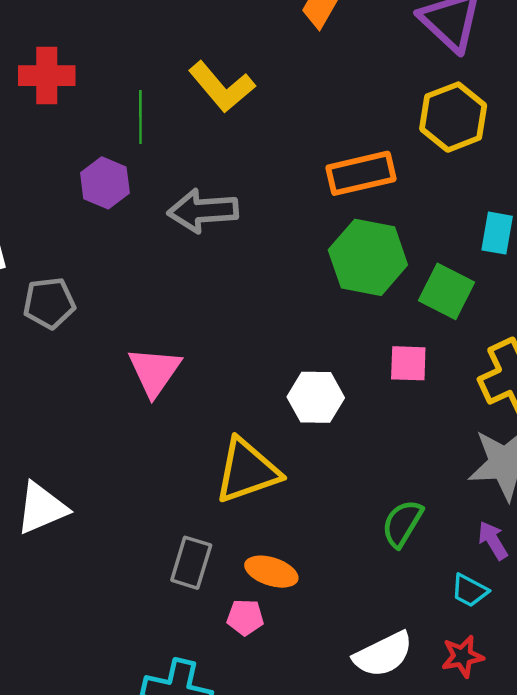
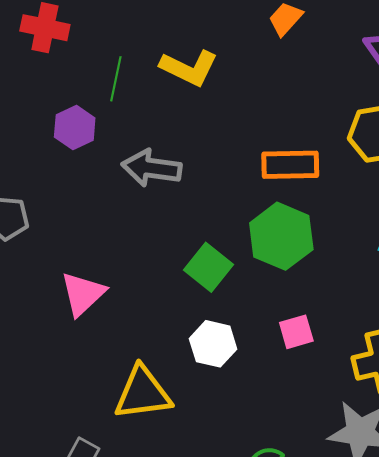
yellow L-shape: (222, 87) -> (189, 68), turned -36
green square: (447, 291) -> (208, 267), moved
pink square: (408, 363) -> (296, 332), turned -30

